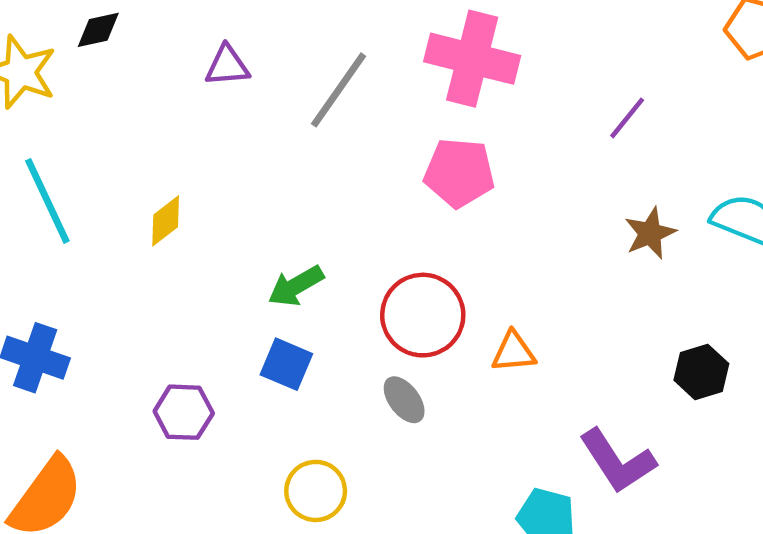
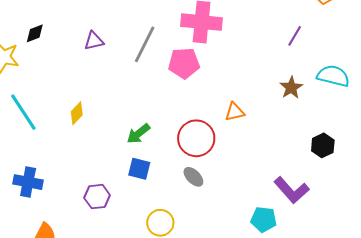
purple line: (627, 118) -> (295, 36), moved
pink pentagon: (459, 173) -> (184, 63), moved
orange triangle: (514, 352) -> (235, 112), moved

